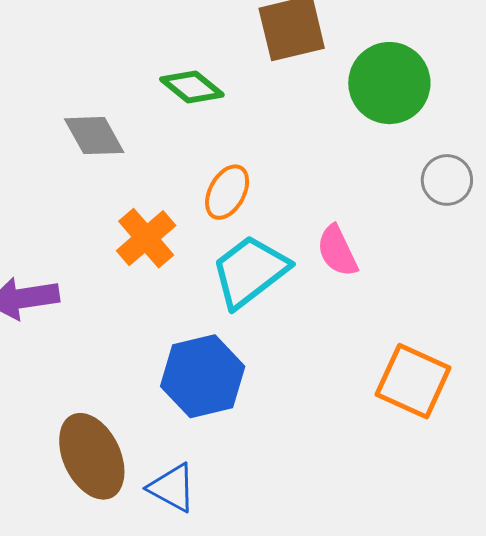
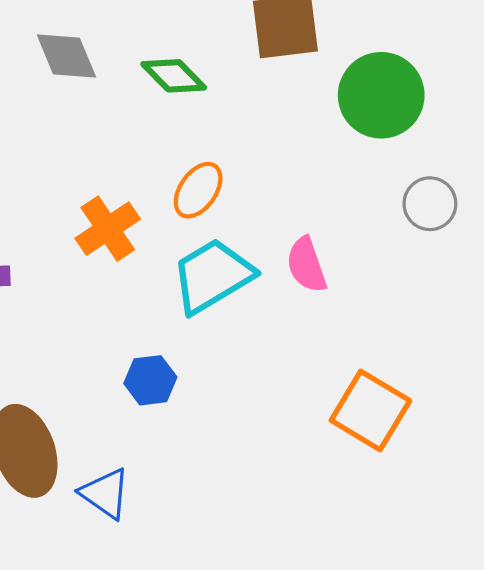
gray diamond: (94, 136) -> (66, 56), moved
blue hexagon: (203, 376) -> (150, 380), size x0.6

